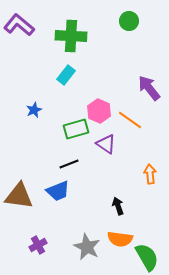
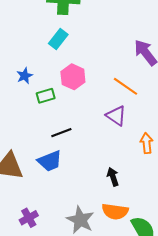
pink hexagon: (99, 111) -> (73, 77), moved
green rectangle: (76, 129) -> (46, 96), moved, size x0.7
purple triangle: (106, 144) -> (116, 116), moved

